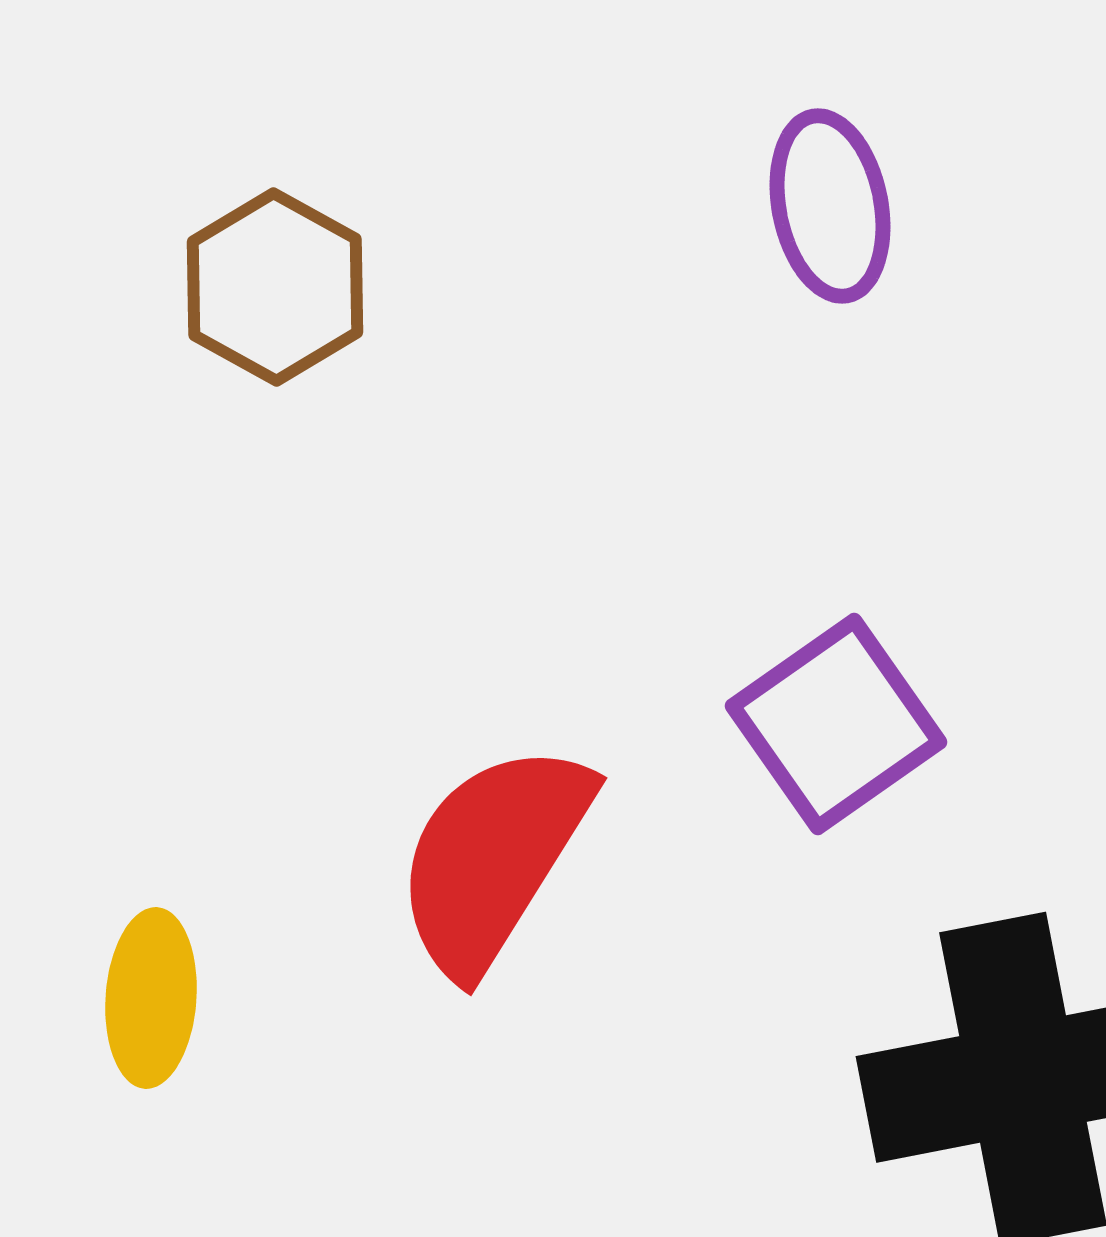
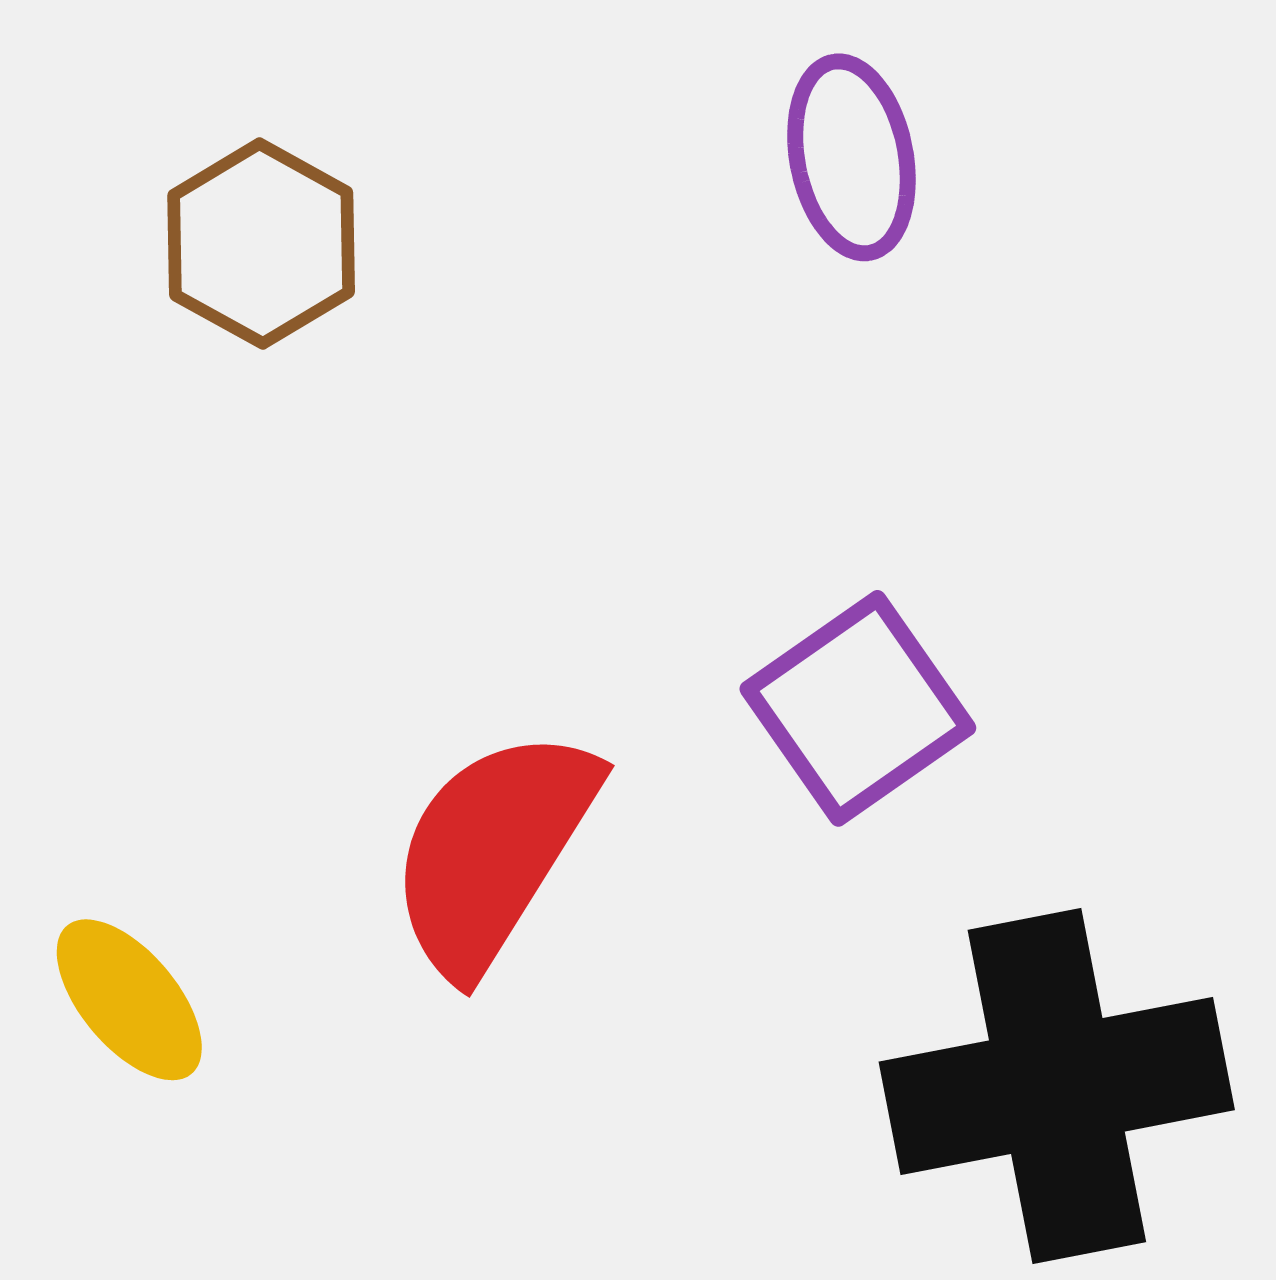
yellow ellipse: (151, 998) -> (129, 1000), turned -44

